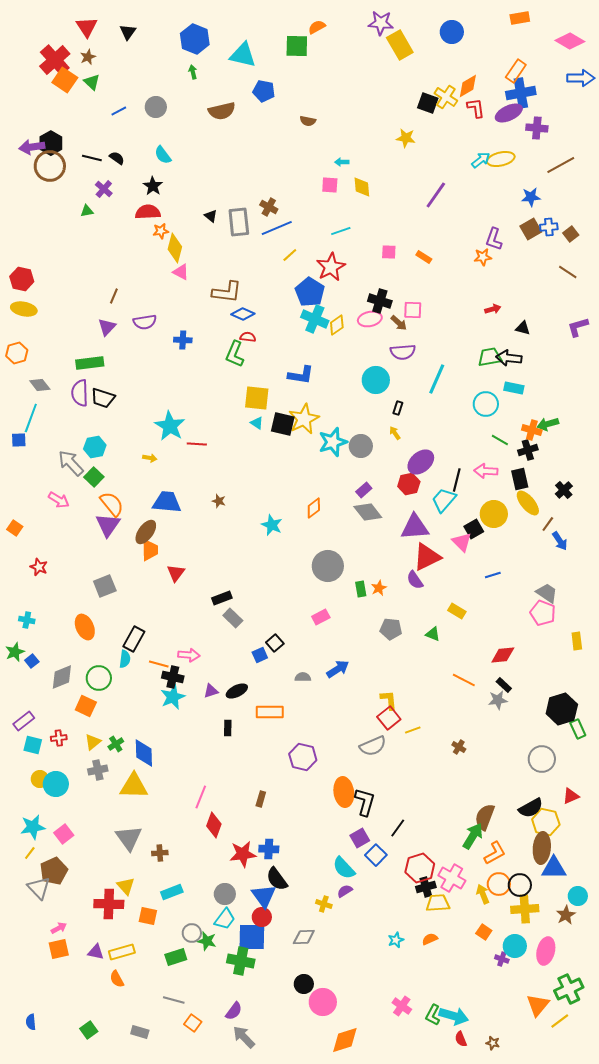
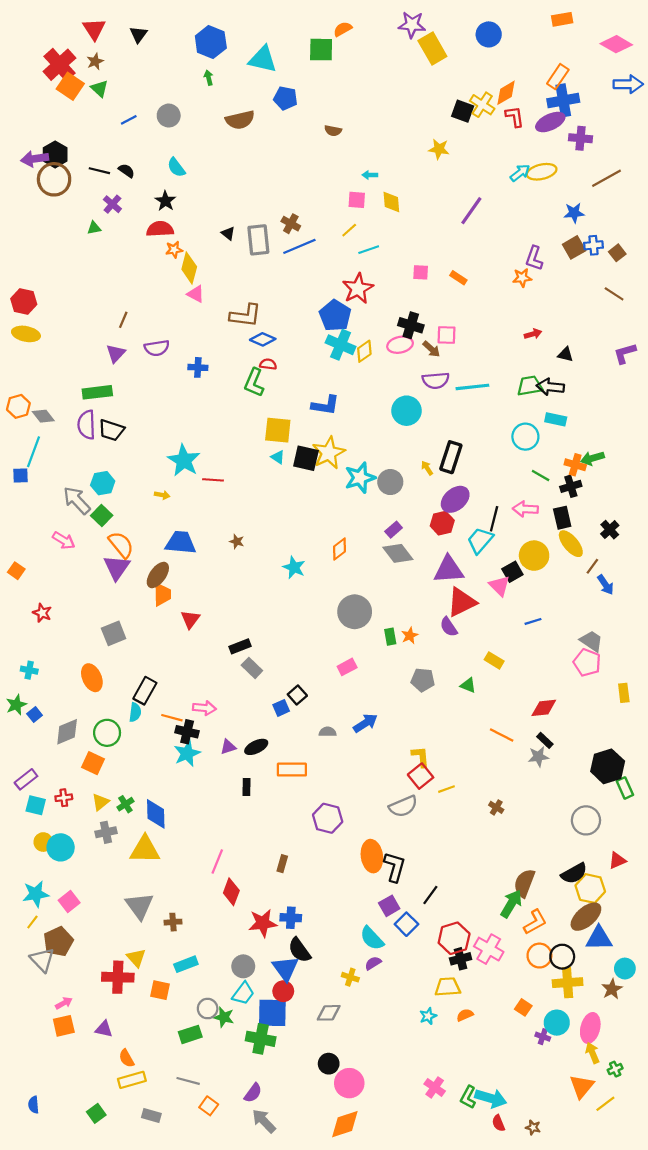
yellow line: (290, 255) -> (349, 230), moved
orange hexagon: (17, 353) -> (18, 406), moved
cyan line: (437, 379) -> (472, 387), moved, turned 60
black rectangle: (398, 408) -> (451, 457), moved, size x2.0
brown ellipse: (542, 848) -> (586, 917), turned 44
yellow arrow: (483, 894) -> (592, 1053), moved
yellow trapezoid: (438, 903) -> (448, 987), moved
yellow rectangle: (122, 952) -> (132, 1080), moved
green cross: (569, 989) -> (615, 1069), size x0.5
orange diamond: (345, 1040) -> (345, 1124), moved

